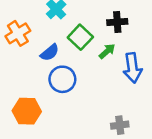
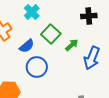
black cross: (117, 22) -> (89, 16), moved
blue arrow: (133, 68) -> (92, 58), turned 30

